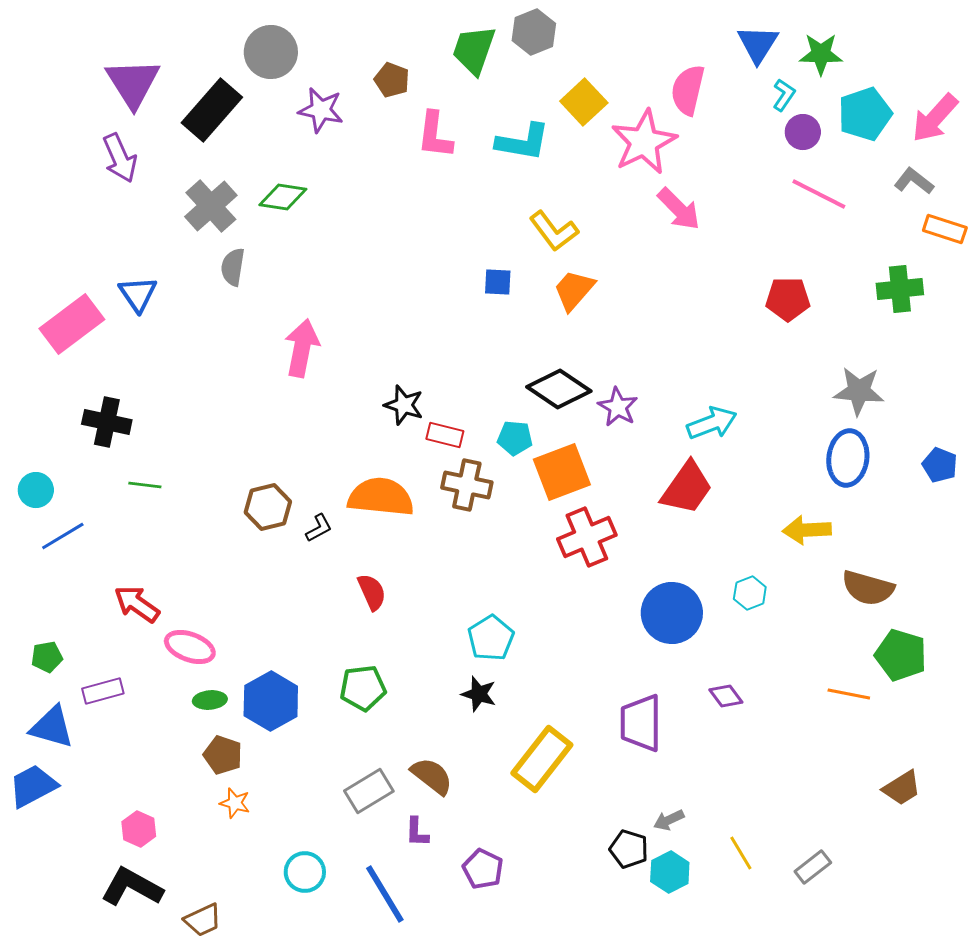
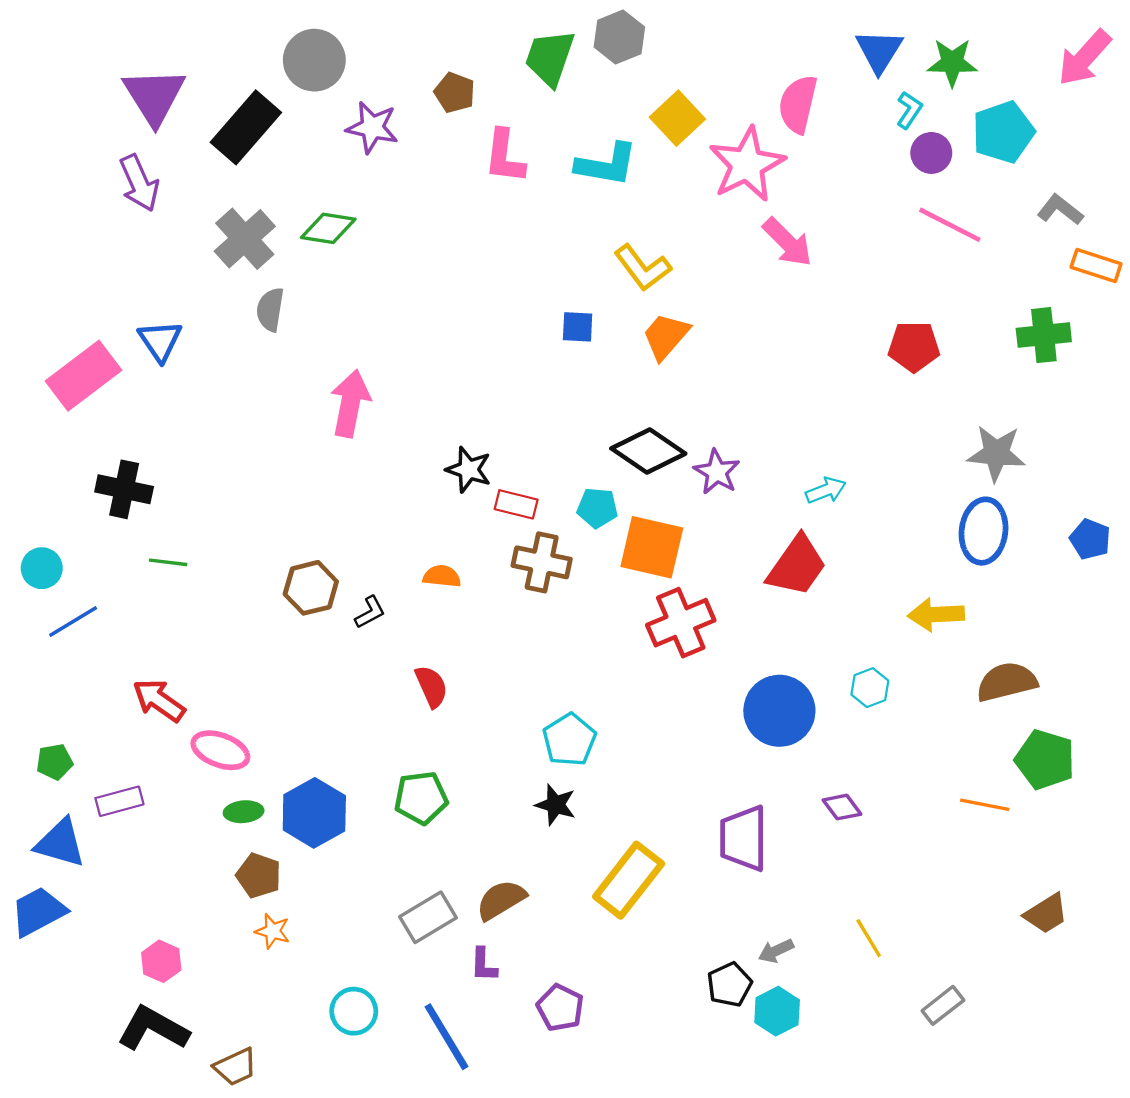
pink arrow: (935, 118) -> (1084, 58), moved
cyan arrow: (712, 423) -> (826, 490), size x0.7
orange square: (562, 472) -> (652, 547), turned 34
orange semicircle: (381, 497) -> (442, 576), size x0.5
brown semicircle: (868, 588) -> (1007, 682), turned 150
brown semicircle: (432, 776) -> (501, 900), turned -69
black pentagon: (629, 849) -> (730, 985), turned 30
yellow line: (741, 853) -> (869, 938), moved

